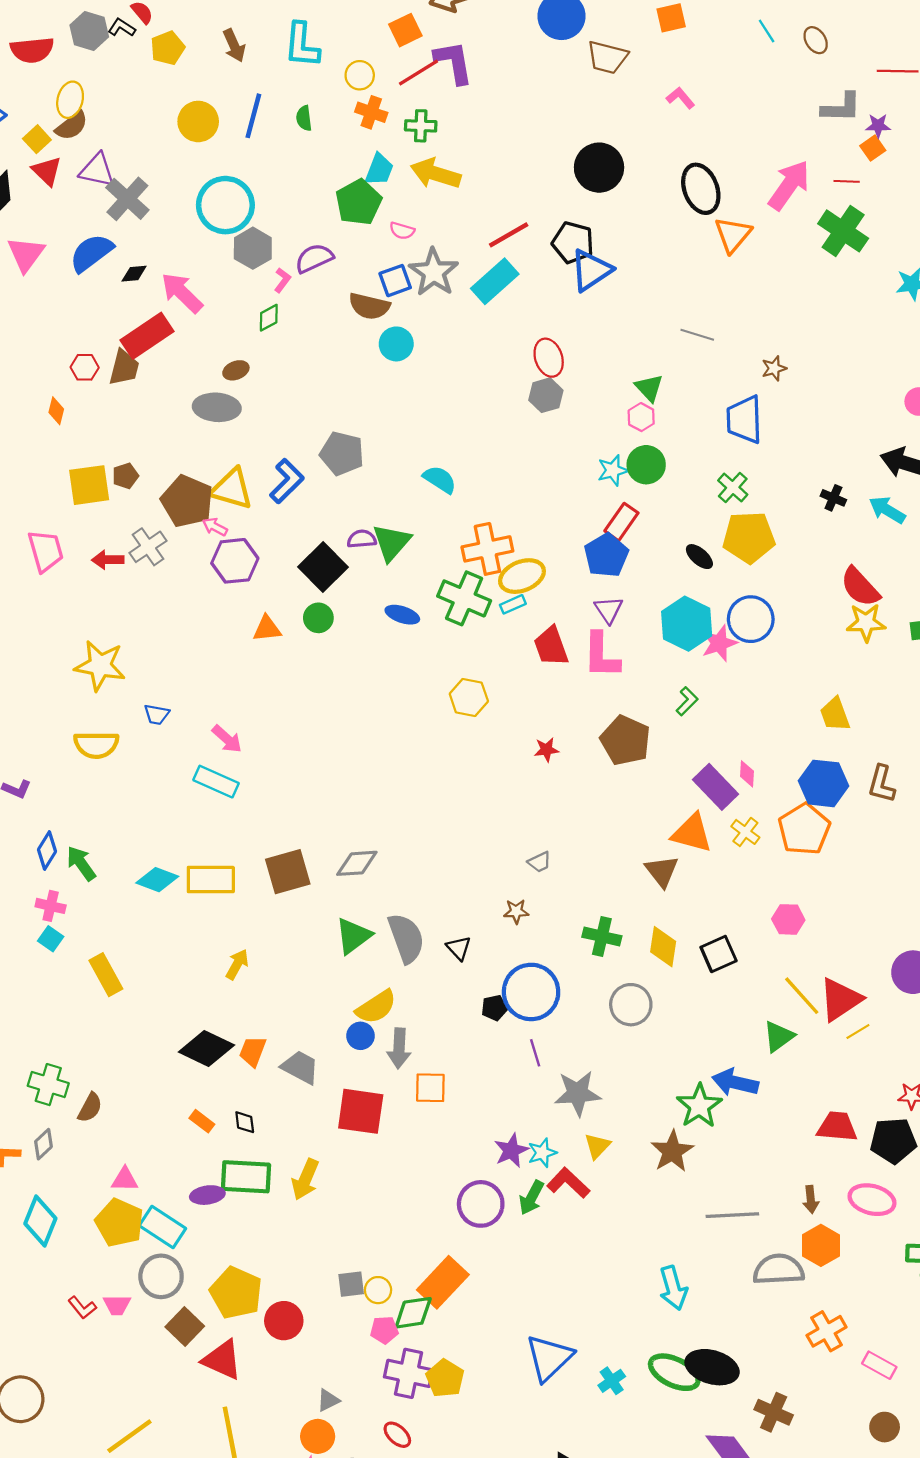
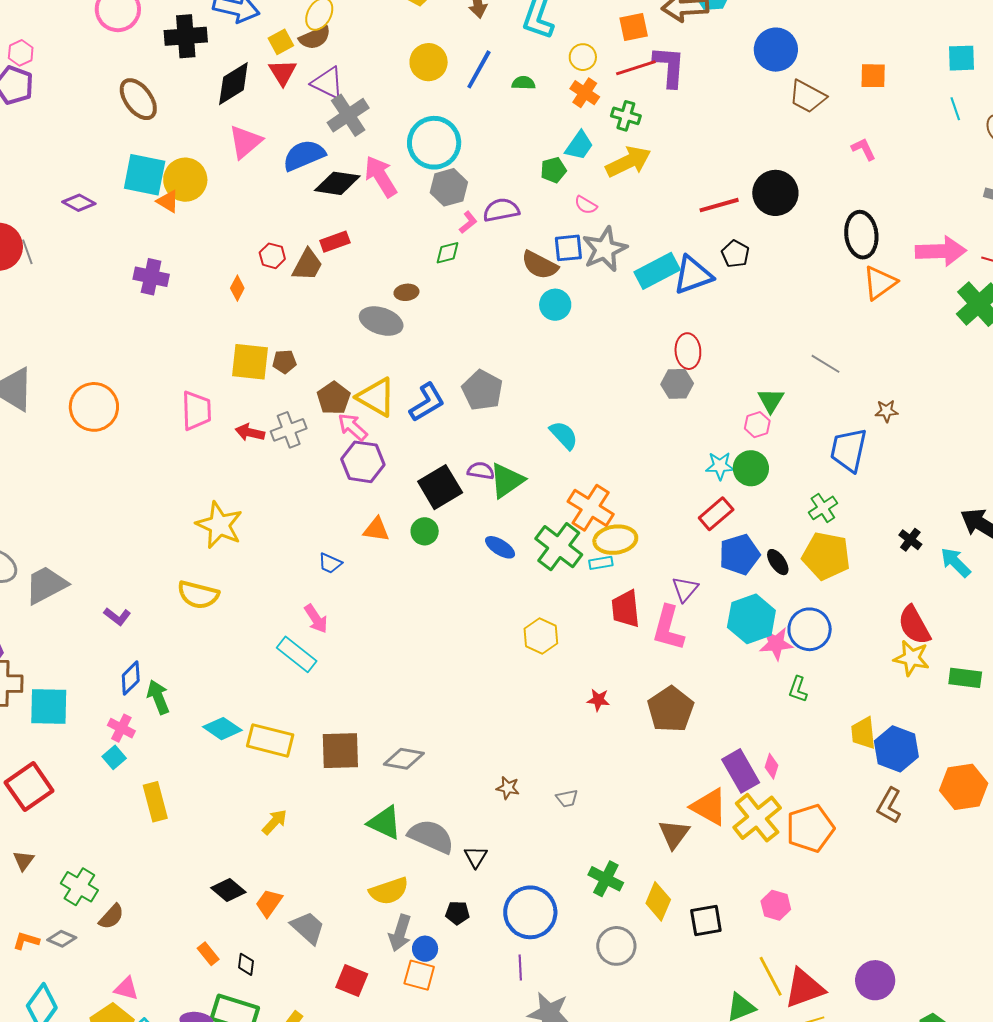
green semicircle: (304, 118) -> (524, 83), turned 85
yellow arrow: (436, 174) -> (628, 162), turned 123
pink arrow: (789, 185) -> (941, 251), turned 39
green pentagon: (359, 202) -> (553, 170), size x0.6
red line: (509, 235) -> (719, 205), moved
black pentagon: (573, 243) -> (735, 254), size x0.7
blue triangle: (591, 270) -> (693, 275), moved
black diamond: (134, 274) -> (337, 183), size x1.8
pink arrow: (182, 293) -> (381, 176), moved
red rectangle: (147, 336) -> (335, 242), size x0.6
brown pentagon: (187, 501) -> (334, 398), size x0.7
pink arrow: (215, 527) -> (353, 427), size x1.4
orange cross: (487, 549) -> (591, 508), turned 30
blue pentagon: (606, 555) -> (739, 555), moved
green L-shape: (687, 701) -> (798, 689), moved, turned 140
blue trapezoid: (157, 714) -> (330, 563), moved
blue hexagon: (824, 783) -> (896, 749), moved
yellow cross: (745, 832) -> (757, 818), size x1.8
brown star: (516, 911) -> (508, 788), moved
green triangle: (353, 936) -> (385, 823), turned 48
gray semicircle: (406, 938) -> (431, 836), turned -60
black pentagon: (494, 1008) -> (457, 913), moved
blue circle: (360, 1036) -> (425, 949), moved
black diamond: (206, 1048) -> (228, 890), size x0.7
red square: (361, 1111) -> (352, 981), size x0.7
gray diamond: (43, 1144) -> (62, 939), turned 52

